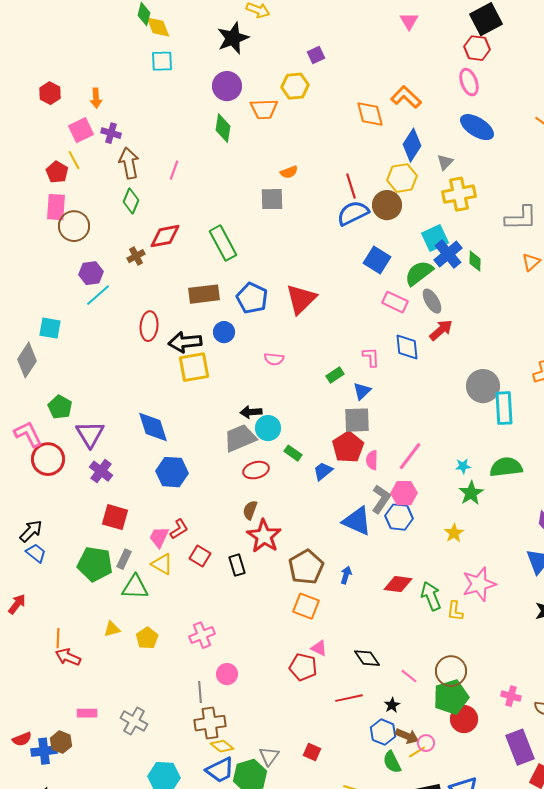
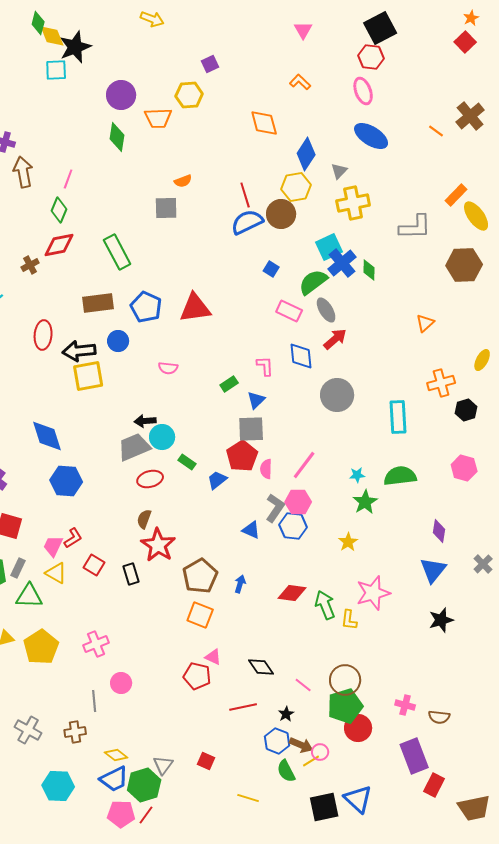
black star: (233, 38) -> (75, 47), moved
orange L-shape: (406, 97) -> (300, 82), moved, size x0.7
green diamond: (131, 201) -> (59, 210), moved
blue square: (377, 260) -> (271, 269), size x0.6
orange triangle: (531, 262) -> (425, 323), moved
red triangle: (301, 299) -> (195, 308), turned 36
gray circle: (483, 386) -> (337, 395), moved
blue triangle: (357, 521) -> (251, 530), size x0.6
yellow pentagon: (147, 638) -> (41, 647), size x1.6
brown cross: (210, 723) -> (75, 732), moved, size x0.7

